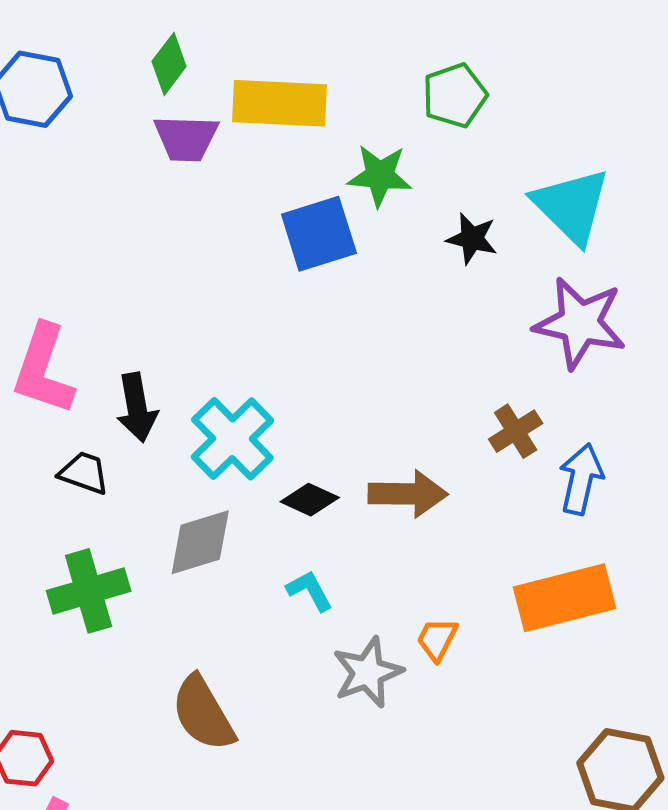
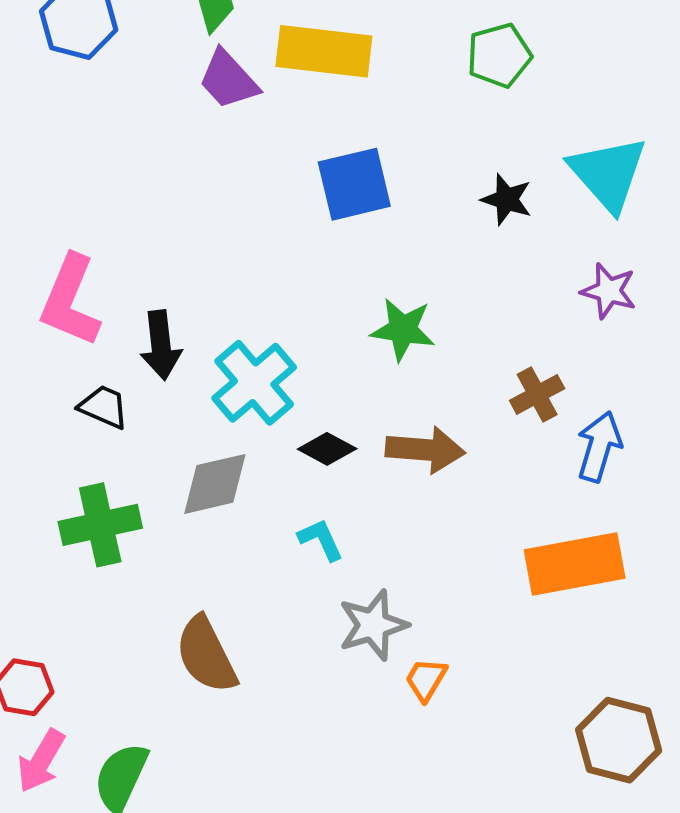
purple trapezoid: (186, 138) -> (228, 80), turned 42
green star: (380, 175) -> (403, 330), moved
purple star: (580, 323) -> (609, 291), size x0.6
orange trapezoid: (437, 639) -> (426, 679), moved

